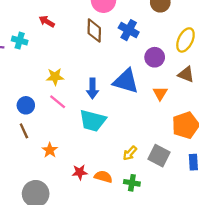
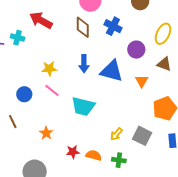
red arrow: (47, 22) -> (41, 20), size x1.6
blue arrow: (92, 88) -> (84, 64), moved
brown line: (24, 131) -> (13, 122), moved

